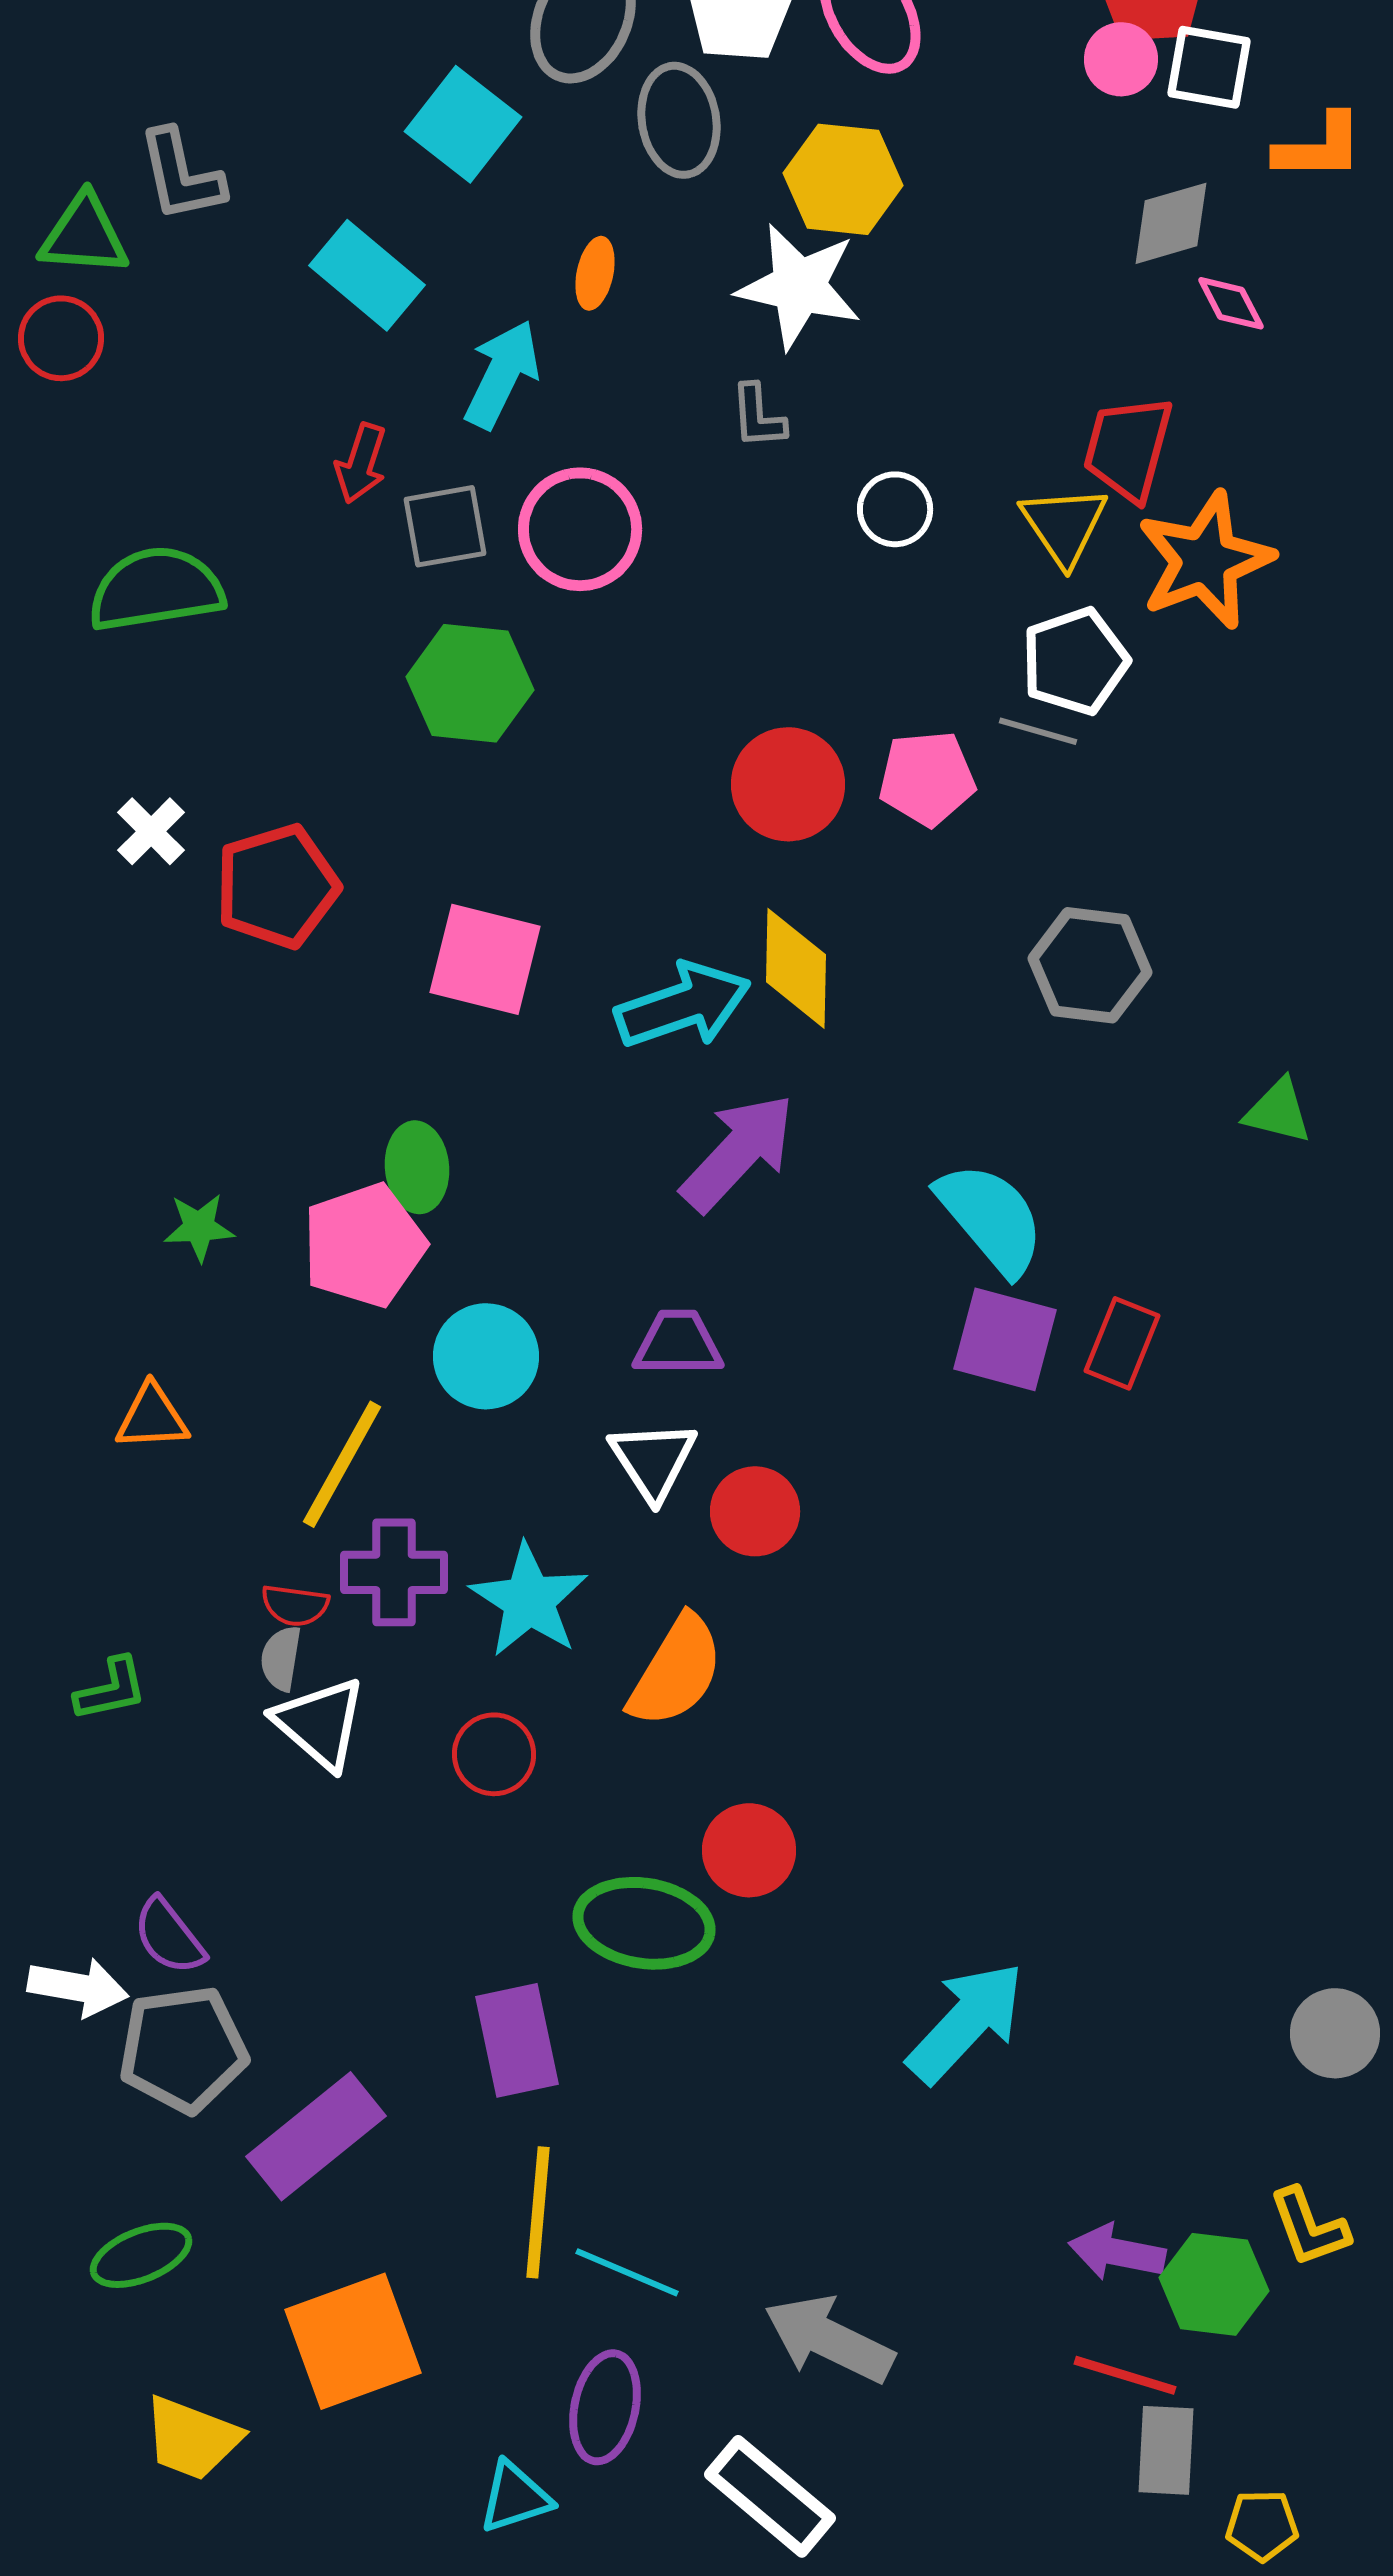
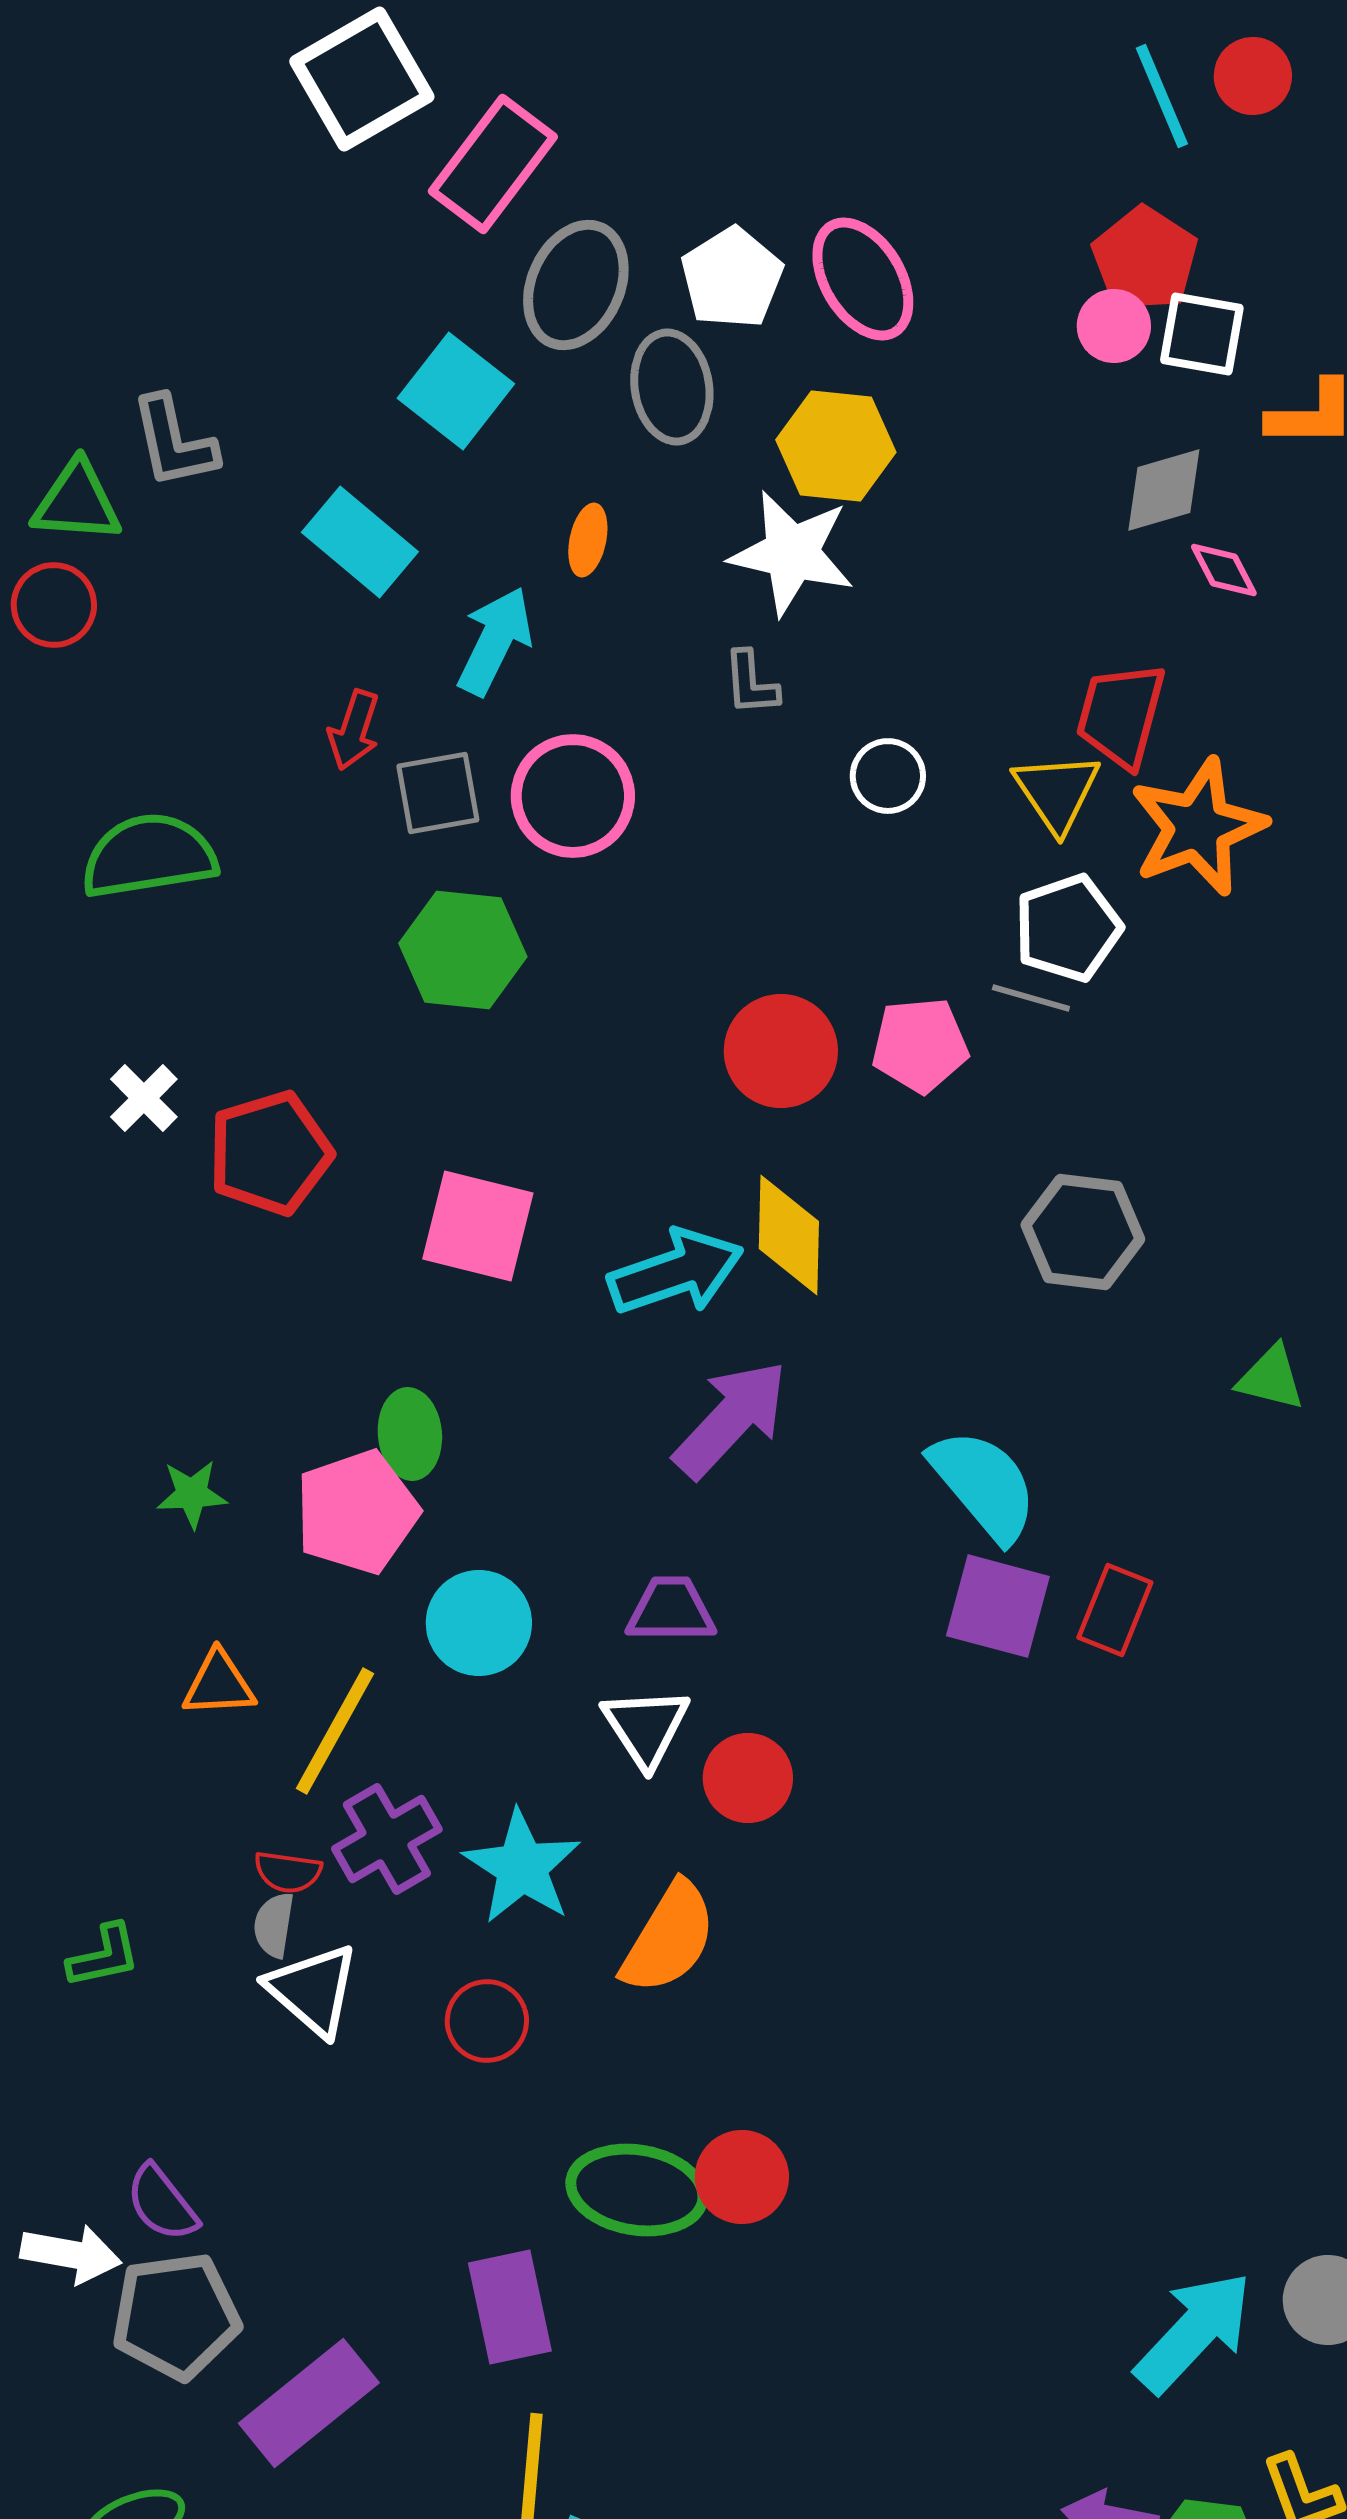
orange triangle: (152, 1417) -> (219, 1684), moved
purple cross: (394, 1572) -> (387, 1839), turned -30
red circle: (749, 1850) -> (742, 2177), moved
cyan arrow: (966, 2022) -> (1194, 2332), moved

